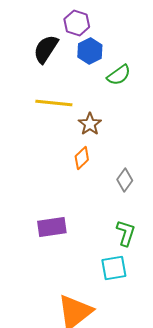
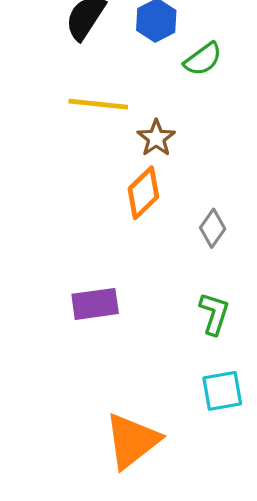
orange diamond: (82, 158) -> (143, 193), size x1.4
cyan square: (114, 268) -> (222, 391), moved

